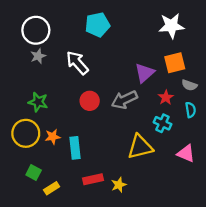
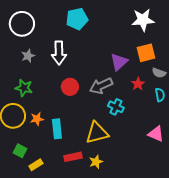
gray star: (38, 56) -> (28, 56), moved
white arrow: (77, 63) -> (59, 53), turned -140
cyan cross: (162, 123) -> (116, 107), moved
yellow triangle: (140, 147) -> (97, 133), moved

